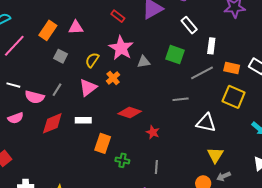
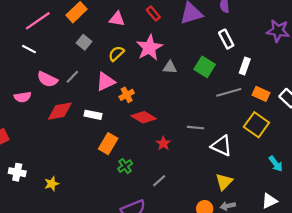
pink triangle: (76, 27) -> (117, 19), moved
orange cross: (113, 78) -> (127, 95), moved
white line: (13, 85) -> (29, 49), moved
gray line: (181, 99) -> (195, 128), moved
green cross: (122, 160) -> (125, 166), turned 32
gray line: (156, 167) -> (159, 181), turned 32

